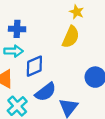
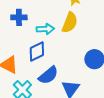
cyan arrow: (14, 51) -> (45, 29), moved

